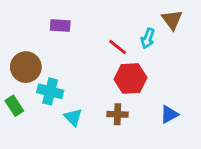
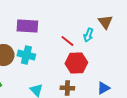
purple rectangle: (60, 25) -> (27, 26), size x1.5
cyan cross: (50, 91) -> (26, 55), moved

